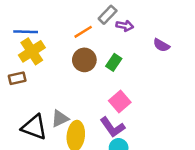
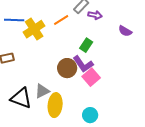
yellow cross: (32, 51) -> (34, 29), moved
brown circle: (84, 60) -> (67, 68), moved
purple L-shape: (112, 127) -> (83, 64), moved

